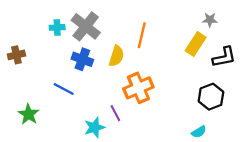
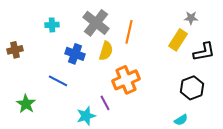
gray cross: (86, 26) -> (96, 23), moved

